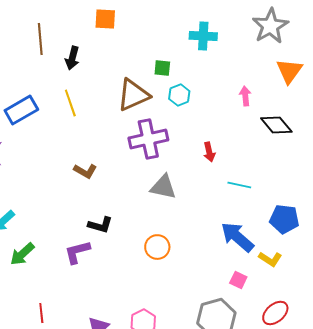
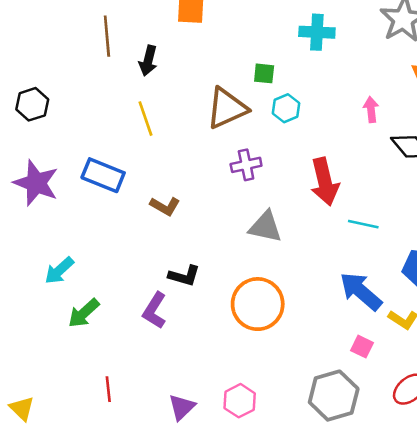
blue rectangle: (21, 110) -> (103, 175), moved, turned 52
purple cross: (148, 139) -> (246, 165), size x0.6
red arrow: (209, 152) -> (325, 182), size x1.8
orange circle: (157, 247) -> (258, 304), size x1.6
purple L-shape: (77, 252) -> (155, 310), turned -44

